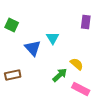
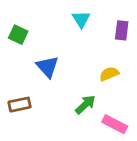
cyan triangle: (53, 38) -> (81, 19), moved
yellow semicircle: (77, 64) -> (109, 74), moved, turned -64

